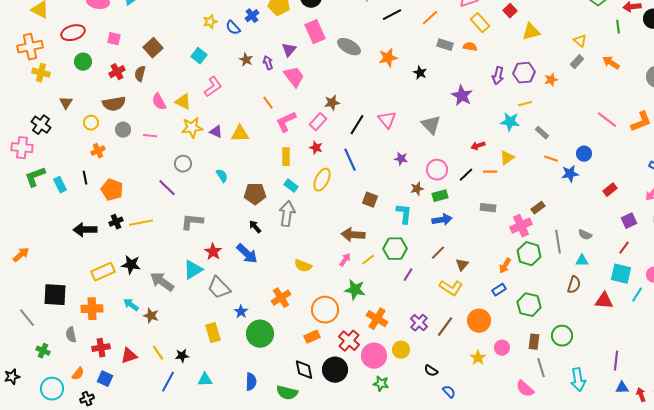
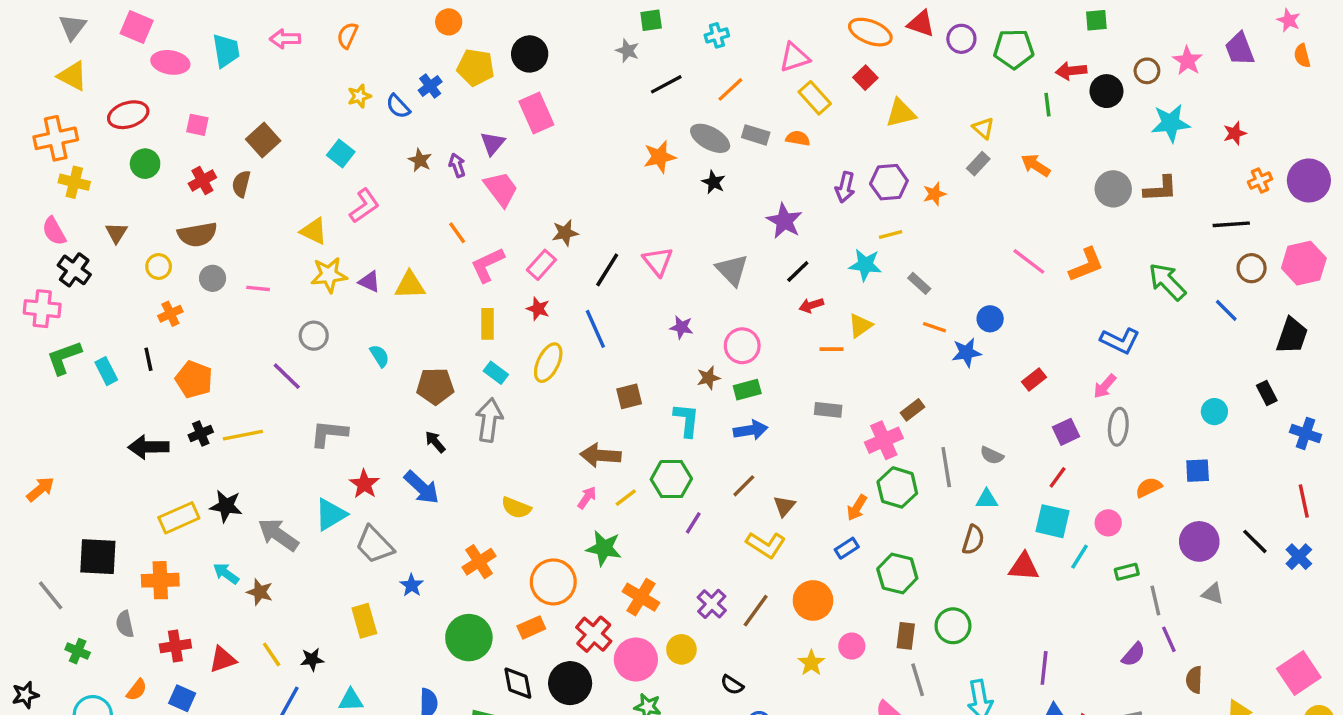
gray ellipse: (349, 47) -> (710, 138), moved
pink semicircle: (159, 102) -> (54, 231), moved
black line: (466, 175) -> (798, 272), moved
brown square: (370, 200) -> (629, 396), turned -35
green circle: (260, 334) -> (469, 638), moved

